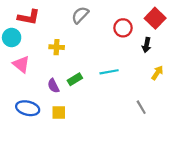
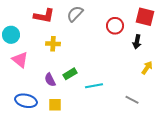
red L-shape: (29, 17) -> (44, 16), moved
red square: (155, 18) -> (145, 17), turned -30
cyan line: (109, 72) -> (94, 86), moved
gray line: (141, 107) -> (132, 100), turned -32

